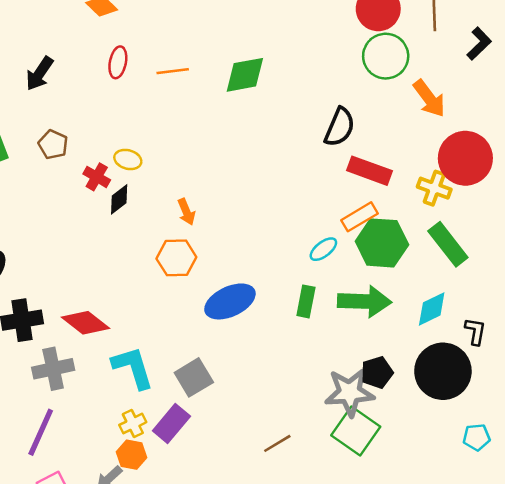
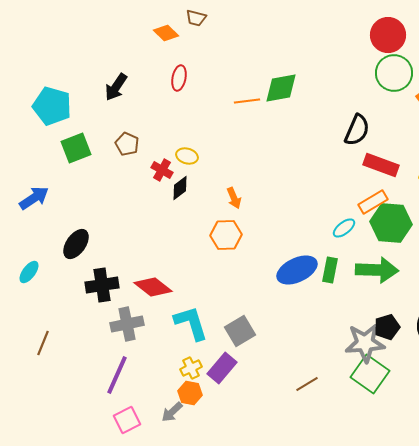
orange line: (173, 71) -> (247, 101), moved
blue ellipse: (230, 301) -> (297, 270), moved

